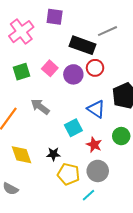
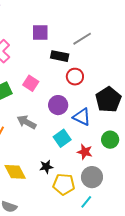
purple square: (55, 17) -> (40, 32), moved
black rectangle: (83, 45) -> (60, 56), size x0.7
purple circle: (73, 74) -> (58, 105), moved

